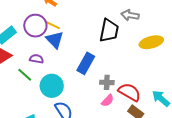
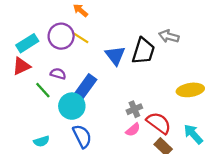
blue triangle: (55, 40) -> (115, 56), moved
yellow ellipse: (151, 42) -> (190, 90), moved
blue rectangle: (86, 63) -> (86, 86), moved
gray cross: (107, 82) -> (134, 109), turned -32

